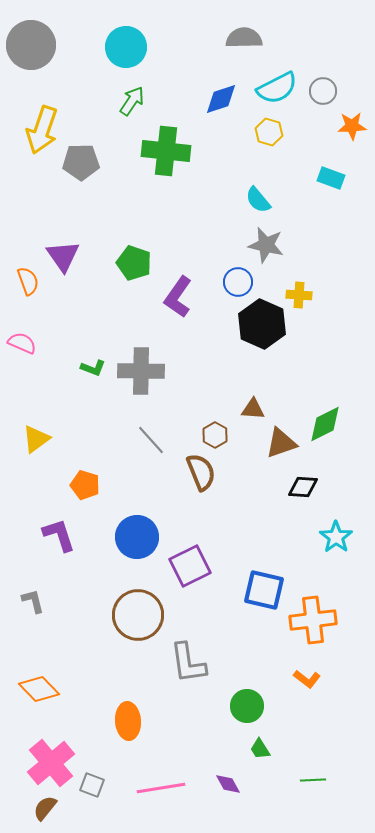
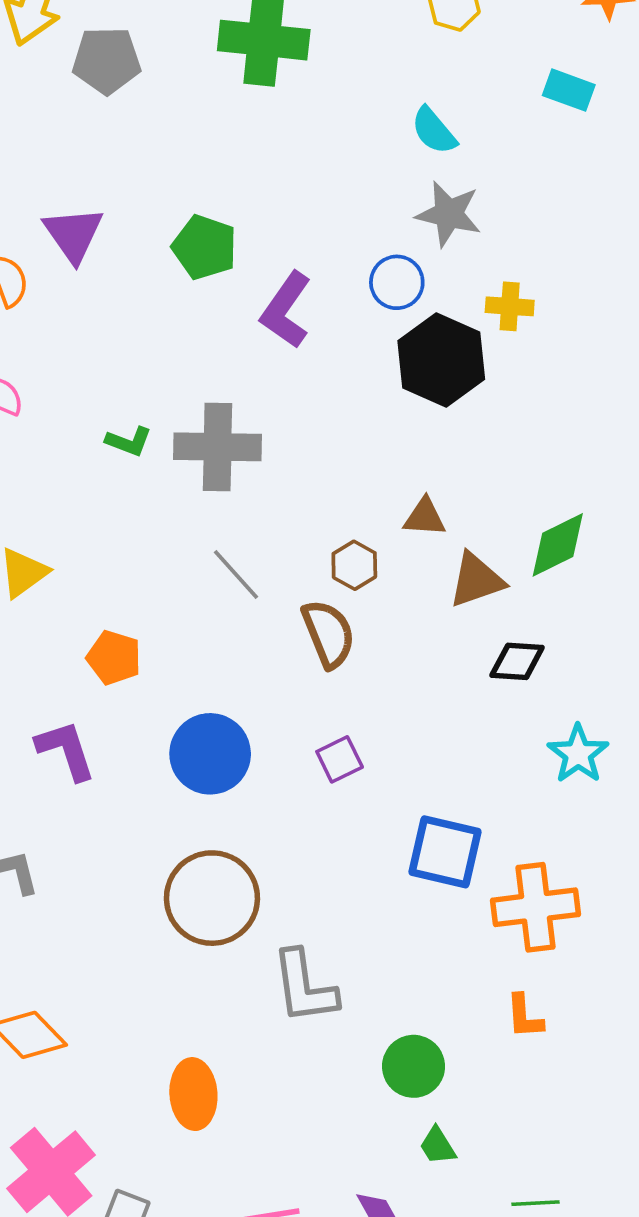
purple square: (190, 566) -> (340, 759), moved, size x0.6
orange L-shape: (307, 679) -> (524, 1016), turned 48

